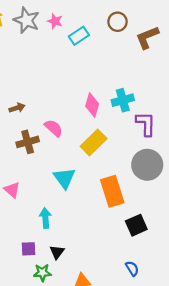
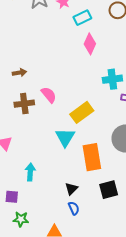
pink diamond: (92, 105) -> (90, 44), moved
cyan triangle: (64, 178) -> (65, 137), moved
black triangle: (57, 252) -> (71, 189), moved
blue semicircle: (132, 268) -> (74, 208), moved

